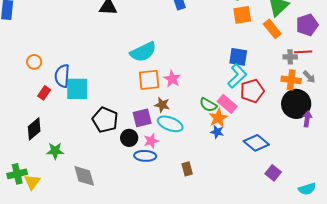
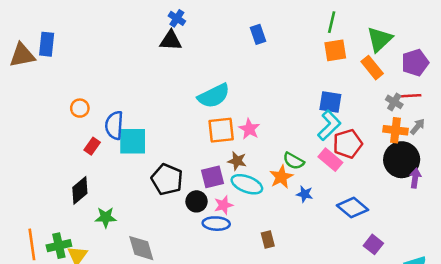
gray cross: (290, 57) -> (394, 102), turned 32
gray arrow: (309, 77) -> (418, 127), turned -96
pink rectangle: (227, 104) -> (330, 160), moved
orange star: (218, 118) -> (281, 177), moved

